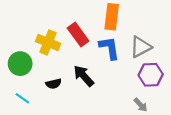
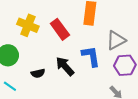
yellow cross: (48, 42) -> (28, 25), moved
blue L-shape: (109, 48) -> (91, 56), moved

